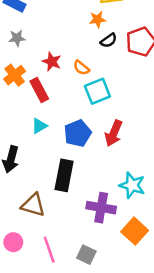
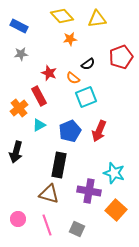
orange star: (97, 19) -> (70, 39), moved
black semicircle: (109, 40) -> (88, 64), moved
orange cross: (15, 75) -> (19, 108), moved
brown triangle: (33, 205) -> (49, 194), moved

